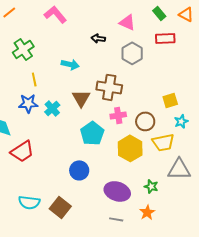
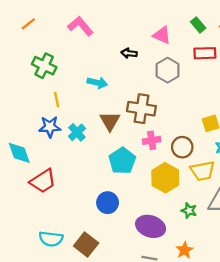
green cross: (23, 49) -> (44, 66), turned -30
green star: (151, 186) -> (189, 211), moved

